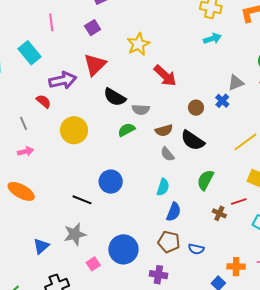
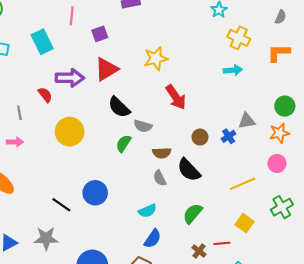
purple square: (93, 28) -> (100, 34), moved
green semicircle: (126, 130) -> (123, 143), turned -42
cyan semicircle: (163, 187) -> (147, 211), turned 36

